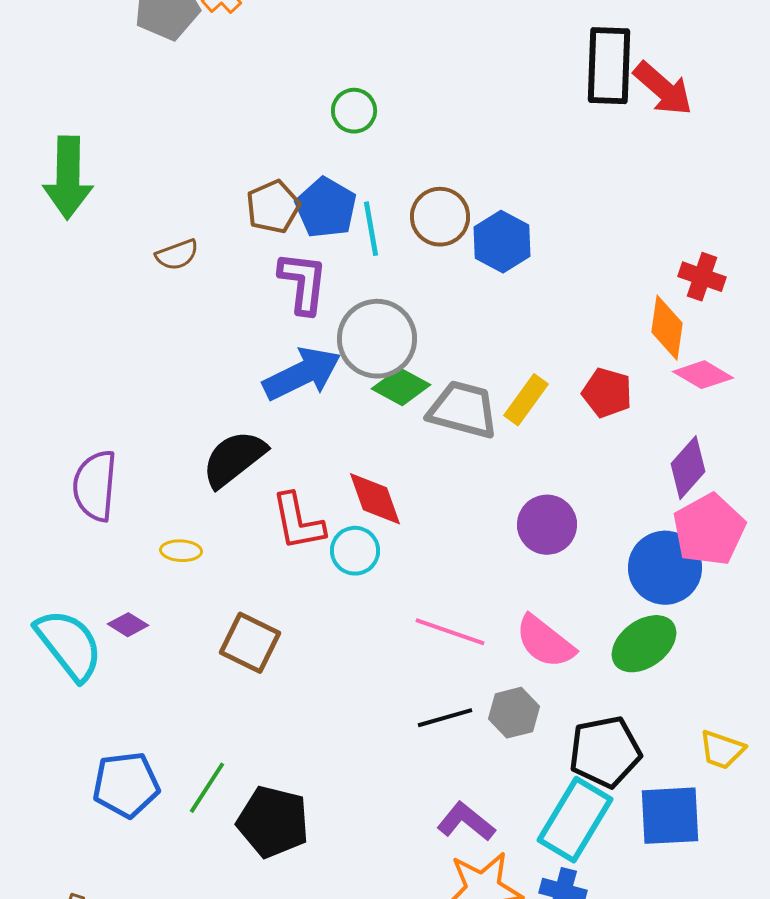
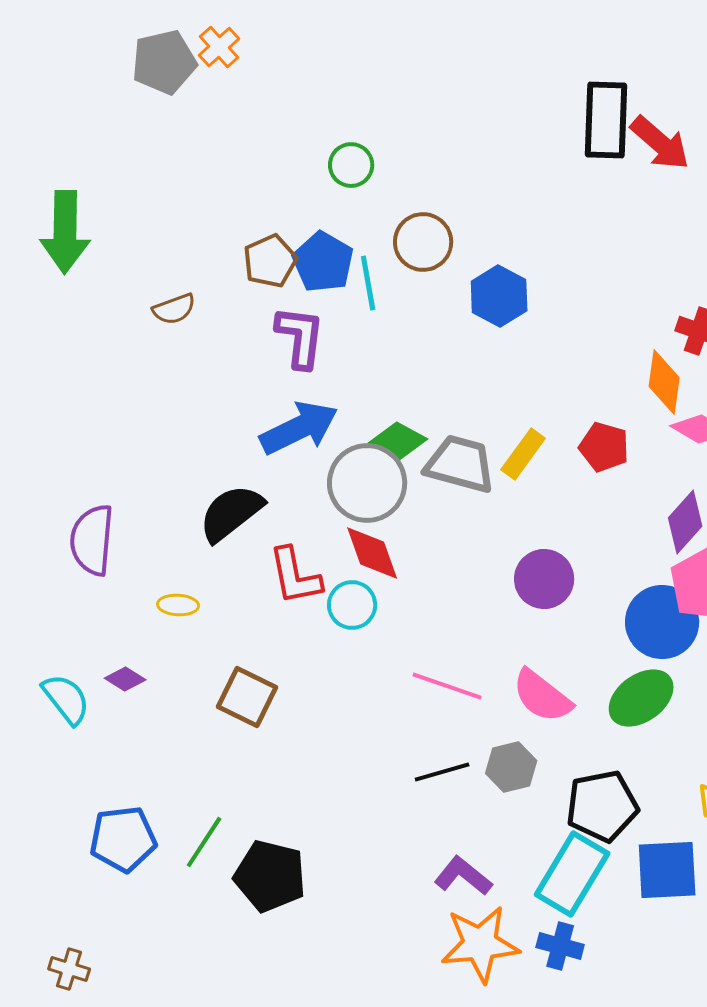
brown circle: (440, 217) -> (423, 242), moved
gray circle: (377, 339) -> (367, 483), moved
cyan semicircle: (69, 645) -> (66, 699), size x0.7

